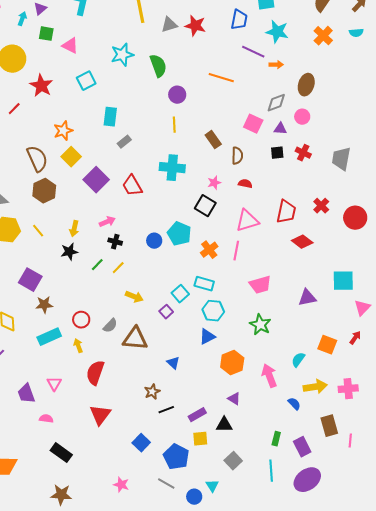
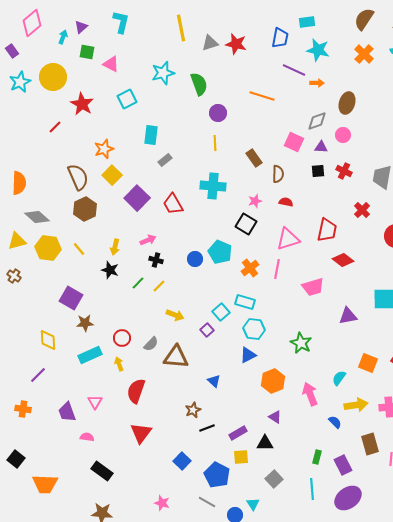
red cross: (321, 206) -> (362, 210), moved
black star: (69, 252) -> (110, 270), turned 30
pink trapezoid: (260, 285) -> (313, 287), moved

